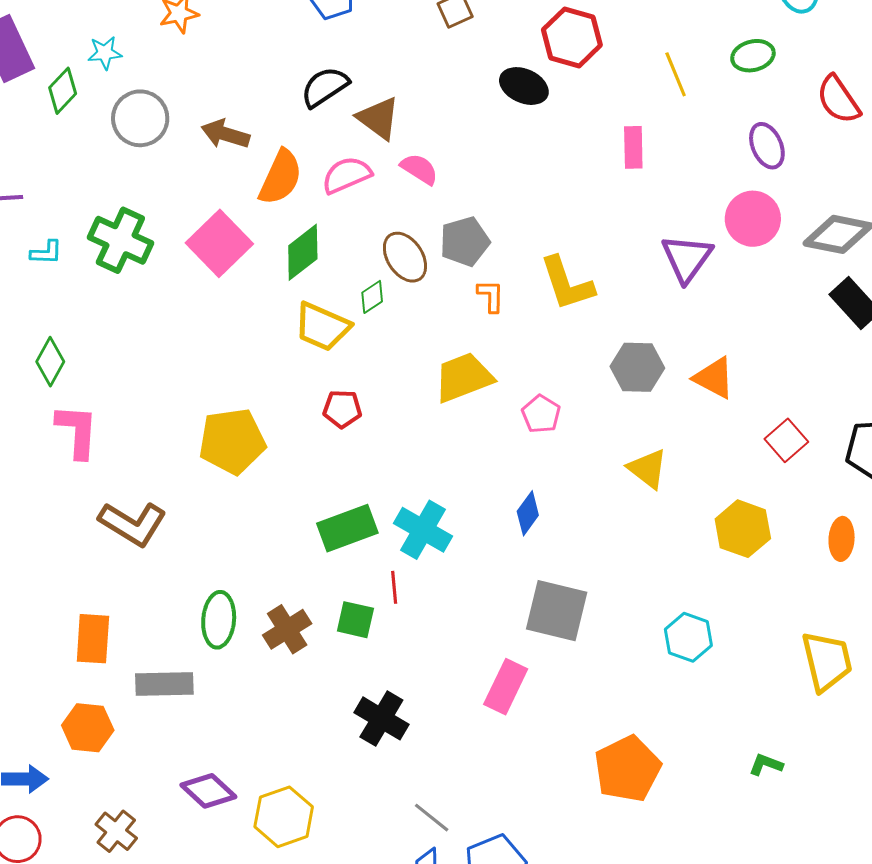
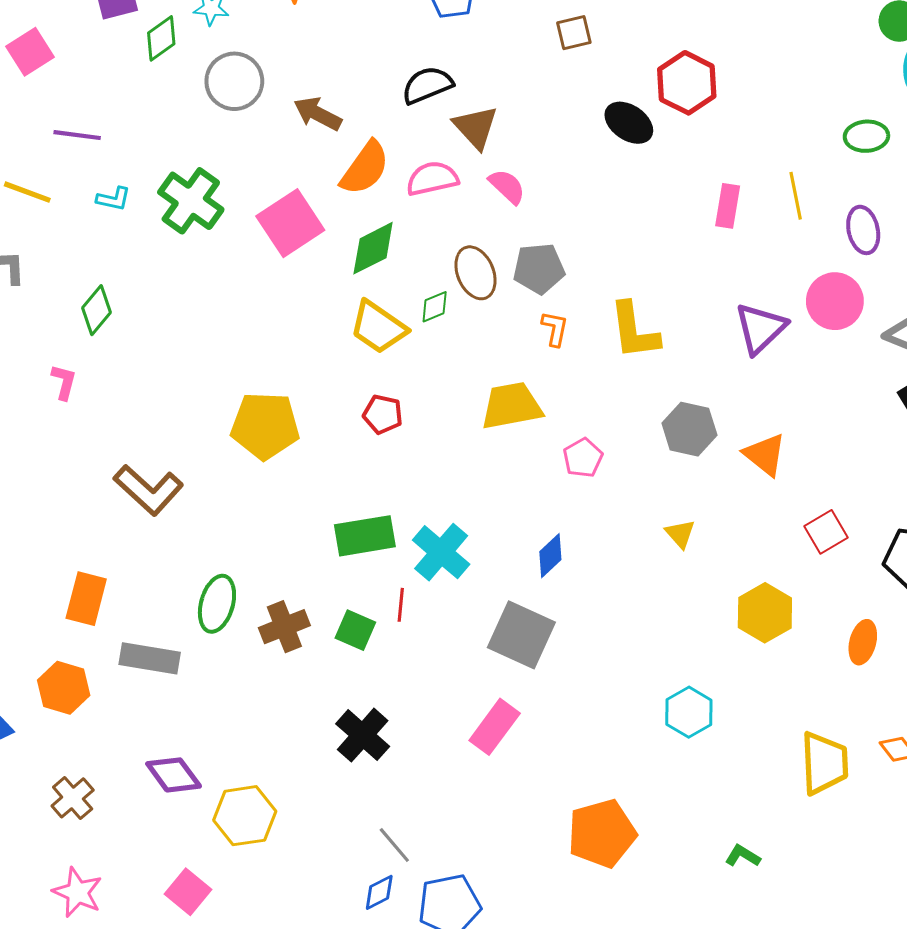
yellow line: (676, 74) -> (796, 196), moved
pink L-shape: (77, 431) -> (64, 382), moved, size x0.6
yellow triangle: (648, 469) -> (680, 534), size x0.7
gray square: (557, 611) -> (521, 635), moved

